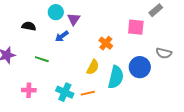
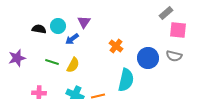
cyan circle: (56, 12) -> (58, 26), moved
pink square: (136, 27) -> (178, 30), moved
yellow semicircle: (93, 67) -> (73, 65), moved
blue circle: (140, 67) -> (148, 58), moved

